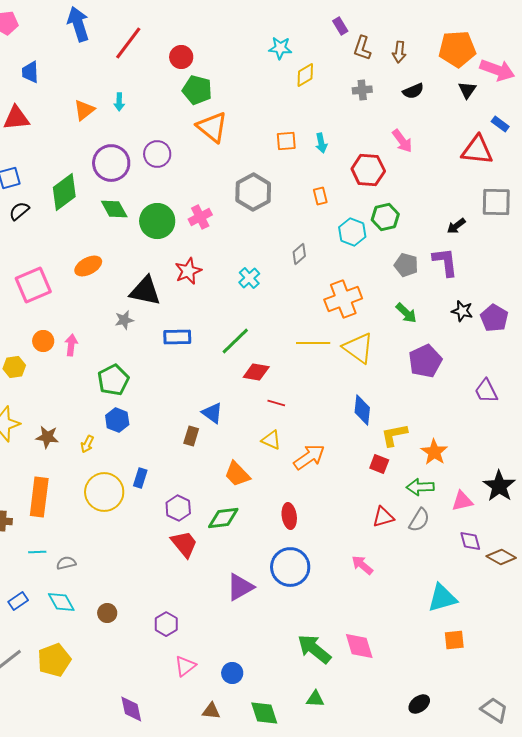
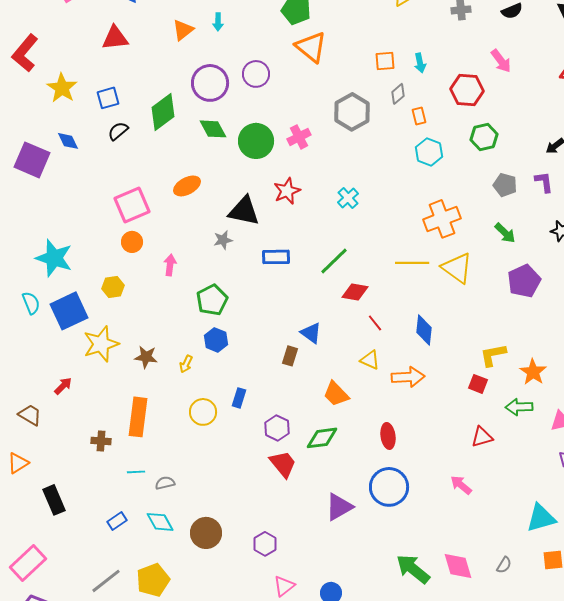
cyan hexagon: (352, 232) -> (429, 152), moved
gray diamond: (299, 254) -> (398, 94), moved
purple L-shape: (445, 262) -> (544, 182), size x0.7
orange circle: (43, 341) -> (132, 242), moved
red line: (276, 403) -> (375, 323), turned 36
blue diamond: (362, 410) -> (424, 330), moved
orange arrow: (309, 457) -> (408, 377), turned 32
yellow circle: (104, 492) -> (203, 412), size x0.7
gray semicircle: (419, 520) -> (504, 565), moved, size x0.7
brown circle: (107, 613) -> (206, 533), size x1.6

